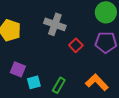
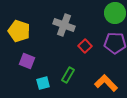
purple square: (18, 69) -> (27, 61), moved
green rectangle: (59, 85) -> (68, 75), moved

